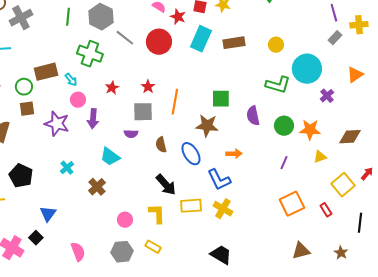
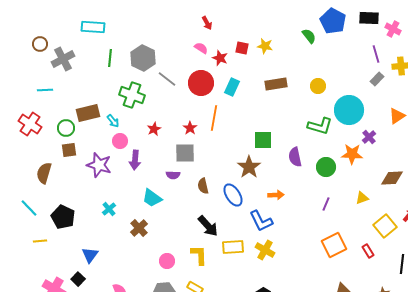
cyan rectangle: (201, 39) -> (232, 87), moved, size x0.7
orange line: (175, 102) -> (214, 118), moved
brown star: (207, 126) -> (249, 167), turned 30
orange star: (310, 130) -> (352, 154), moved

